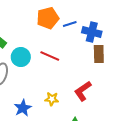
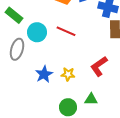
blue star: (23, 108) -> (44, 74), moved

